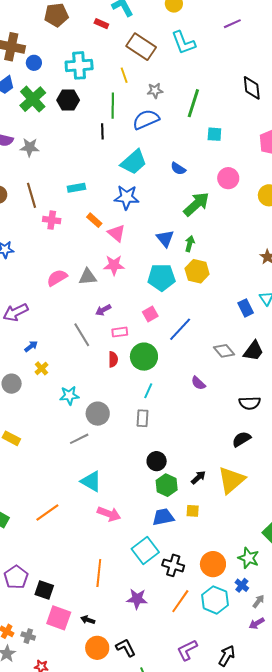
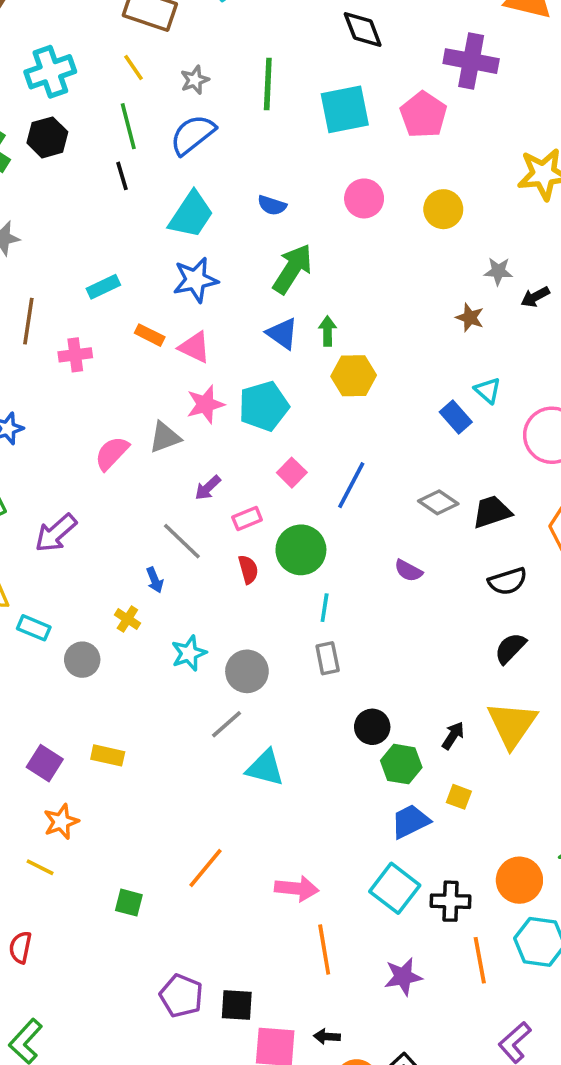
cyan square: (214, 134) -> (345, 109), moved, size x1.8
brown line: (32, 195) -> (28, 321), turned 40
green arrow: (196, 204) -> (293, 269), moved
cyan pentagon: (162, 277) -> (264, 406), moved
blue arrow: (31, 346) -> (155, 580), moved, turned 120
black trapezoid: (253, 351) -> (492, 512), moved, turned -130
cyan triangle: (91, 481) -> (265, 768), moved
yellow square: (193, 511) -> (459, 797), turned 32
pink arrow: (109, 514) -> (297, 888), moved
orange line: (180, 601) -> (480, 960), turned -30

